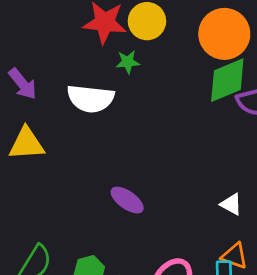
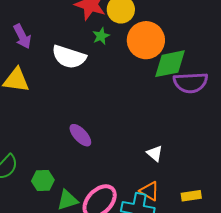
orange circle: (224, 34) -> (146, 40), moved
green star: (128, 62) -> (101, 36), turned -30

